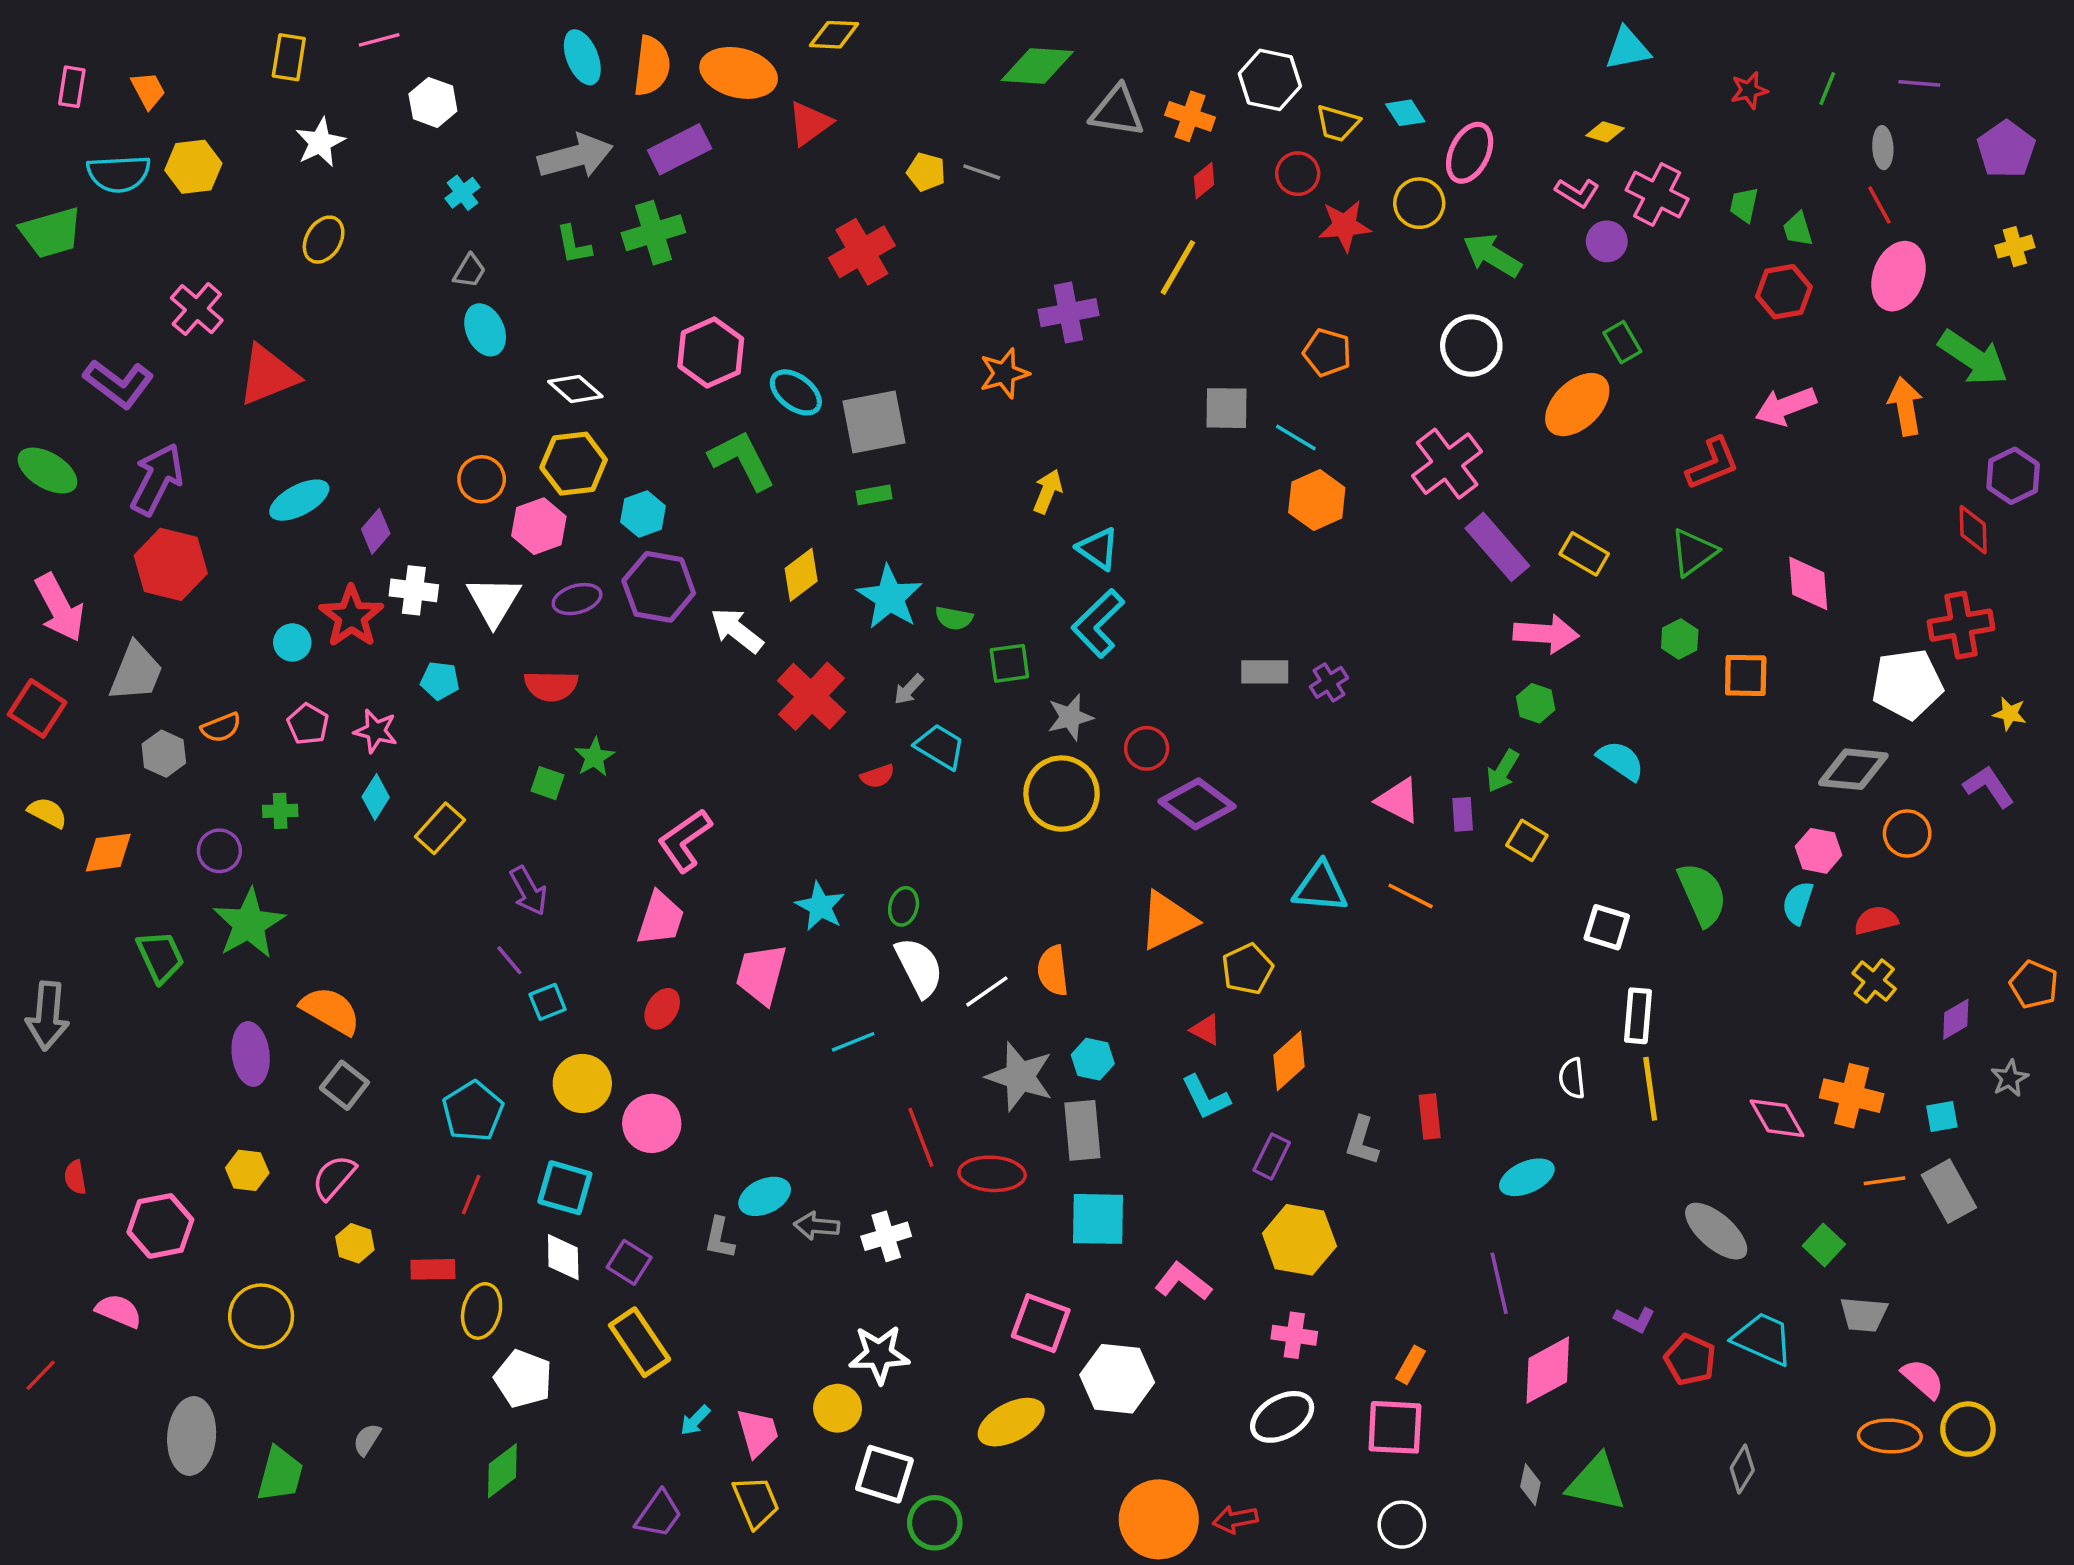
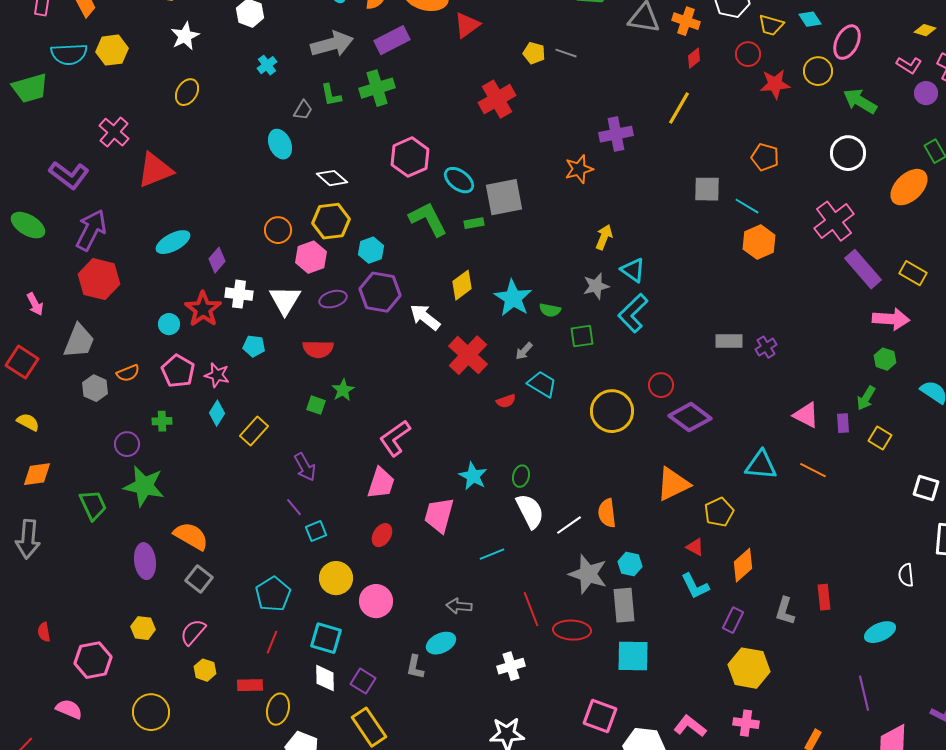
gray trapezoid: (469, 271) -> (303, 110), moved
green rectangle: (874, 495) -> (474, 223), moved
pink arrow: (60, 608) -> (35, 304), size x0.6
gray star: (1070, 717) -> (596, 286), moved
pink pentagon: (308, 724) -> (178, 371), size x1.4
orange diamond: (108, 853) -> (37, 474), moved
green star: (249, 924) -> (144, 486), turned -30
gray arrow: (817, 1226) -> (459, 606), moved
pink L-shape: (1183, 1281) -> (690, 726), moved

